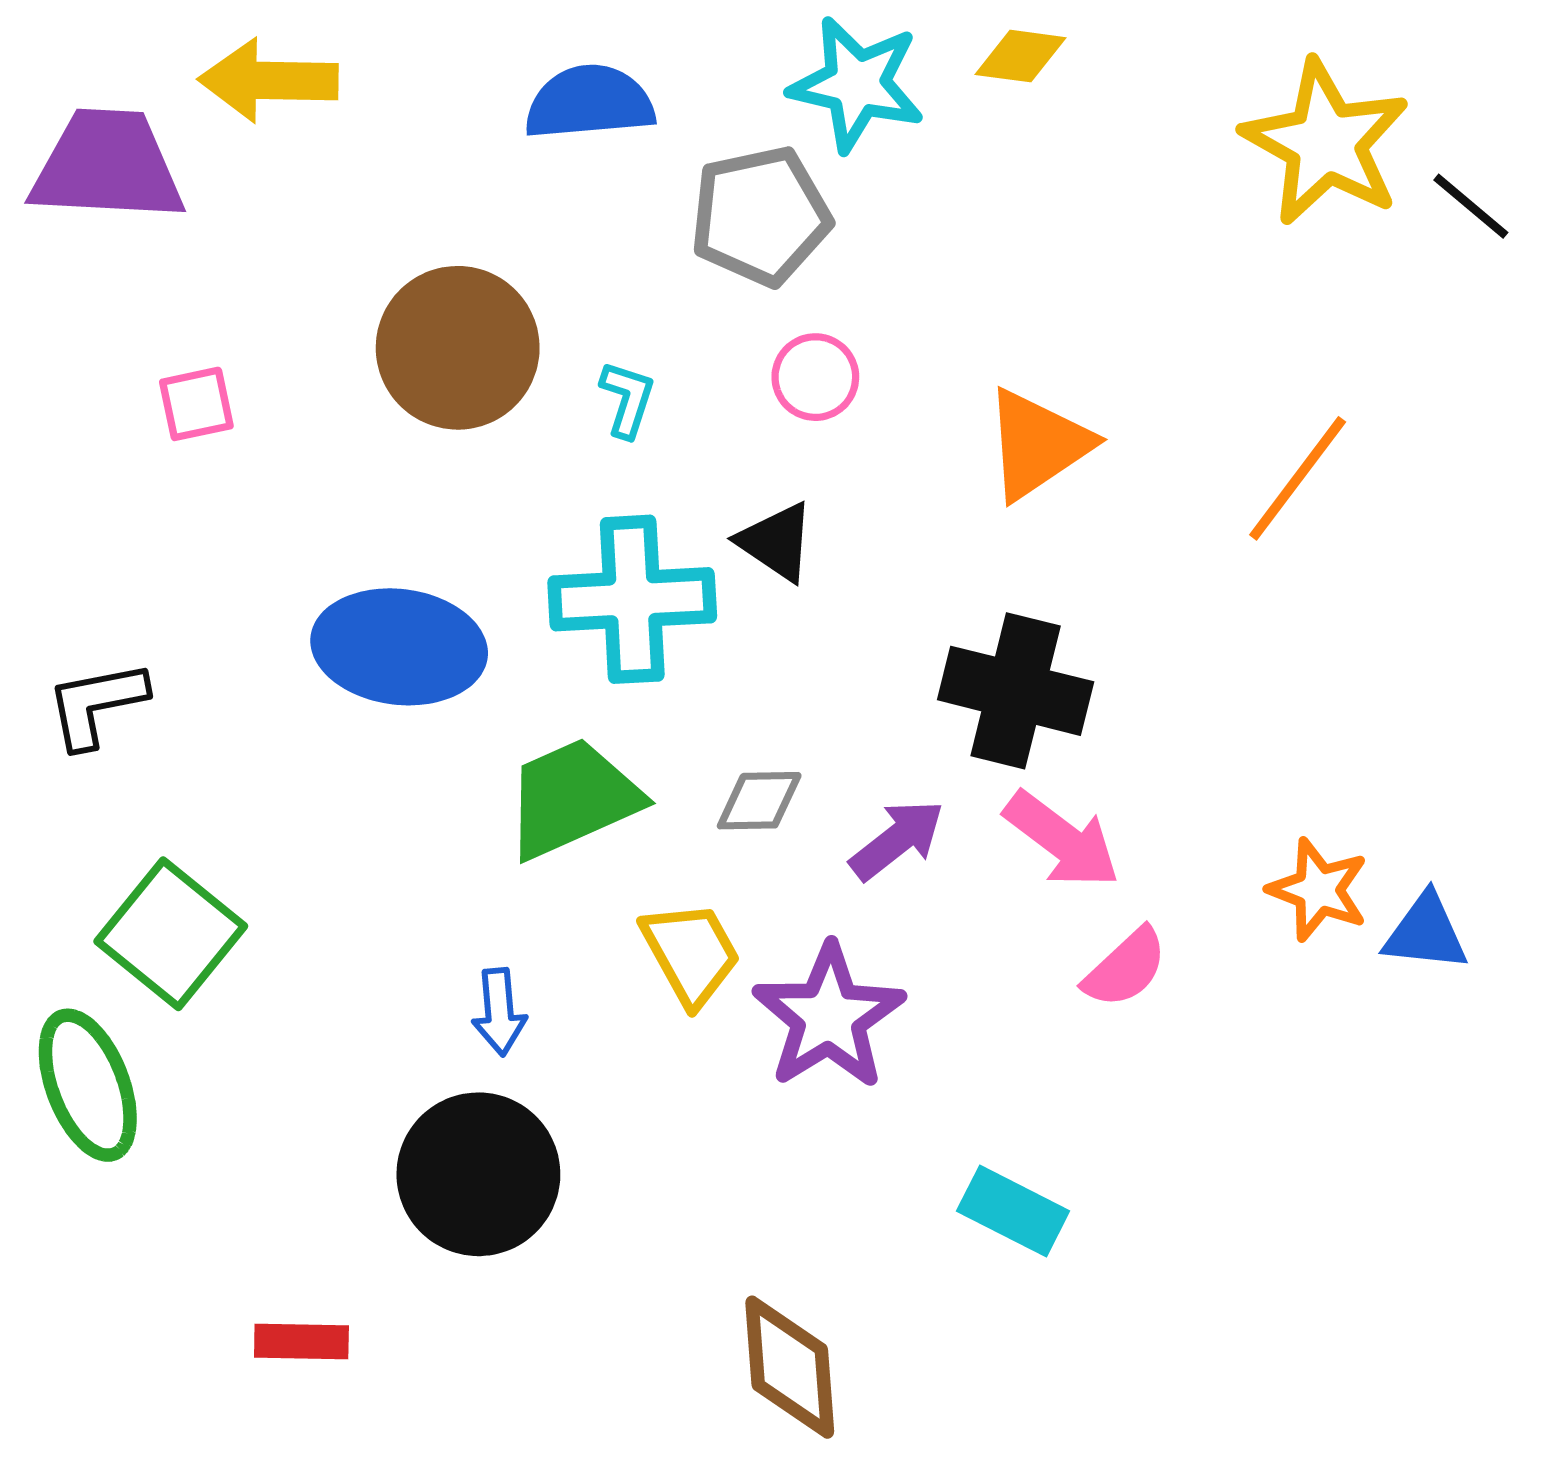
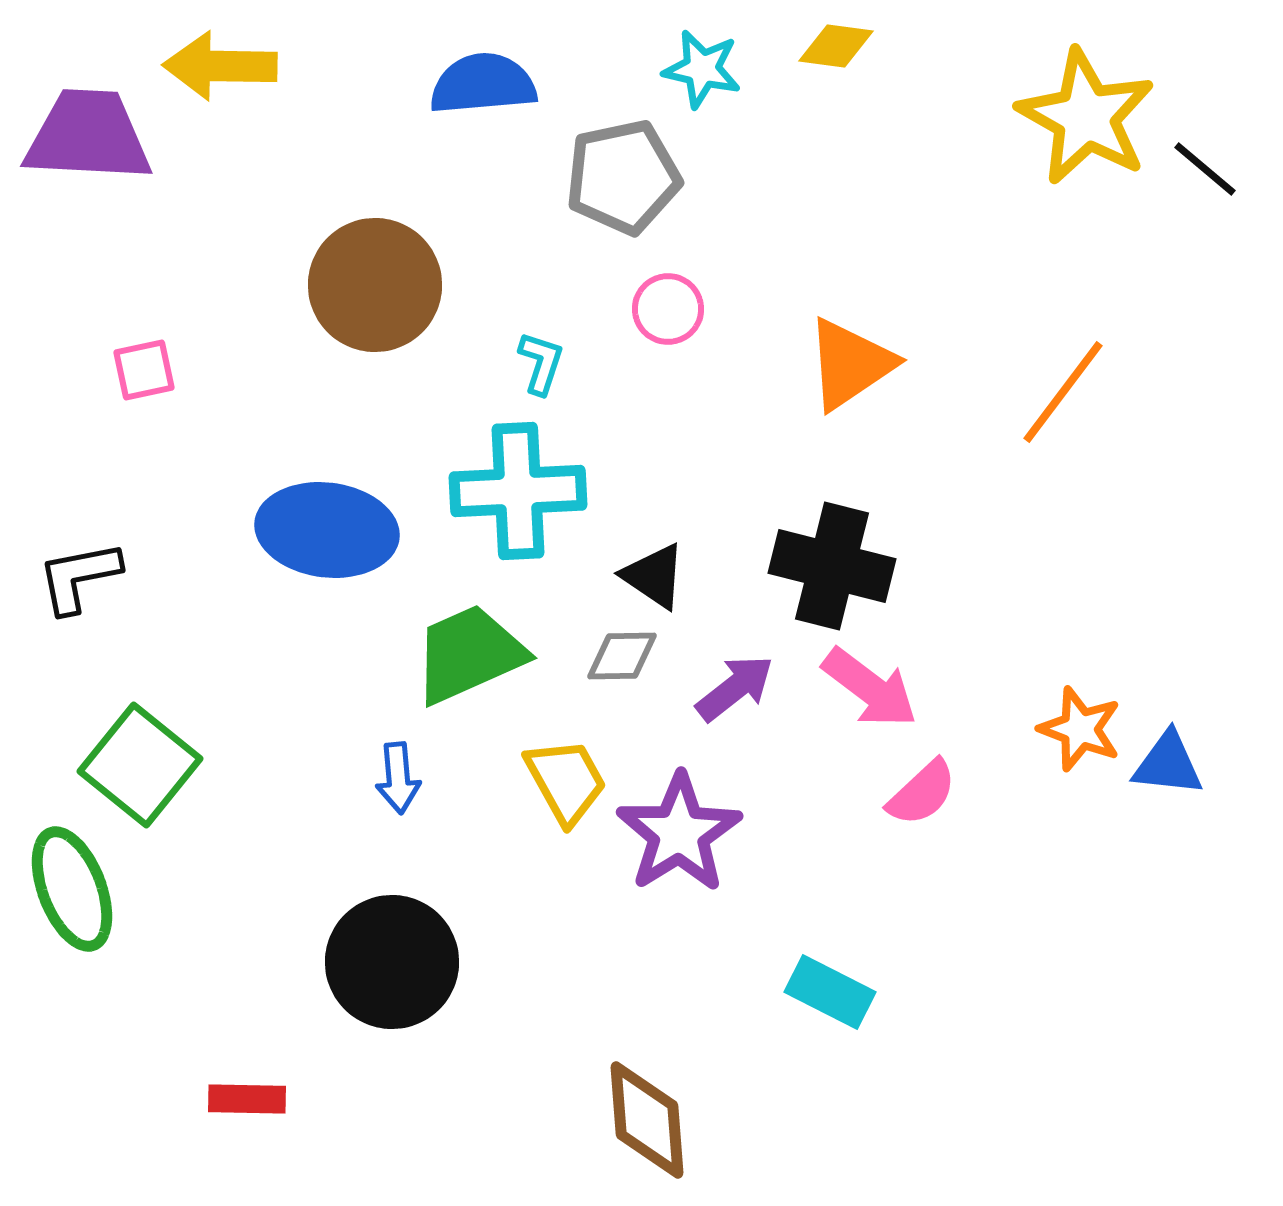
cyan star: (857, 84) -> (702, 69), size x0.7
cyan L-shape: (627, 399) -> (541, 363), moved
pink square: (196, 404) -> (144, 370), moved
black triangle: (776, 542) -> (654, 576), moved
blue arrow: (499, 1012) -> (398, 778), moved

